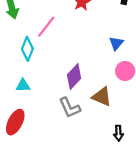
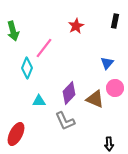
cyan triangle: (23, 85) -> (39, 101), moved
brown triangle: (102, 97) -> (95, 99), moved

